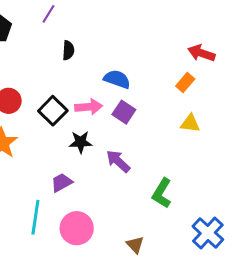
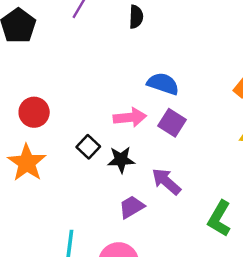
black semicircle: (68, 50) -> (136, 17), moved
black square: (53, 111) -> (88, 147), moved, size x0.7
purple trapezoid: (62, 183) -> (132, 207), moved

